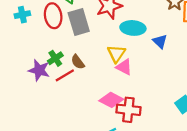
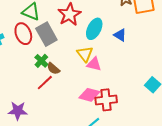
cyan ellipse: (133, 28) -> (94, 29), turned -55
green cross: (55, 58) -> (41, 61), moved
purple star: (39, 70) -> (18, 111), moved

